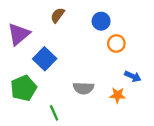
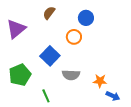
orange circle: (116, 43) -> (74, 37), moved
blue square: (45, 59) -> (50, 56), moved
blue arrow: (133, 76) -> (113, 96), moved

